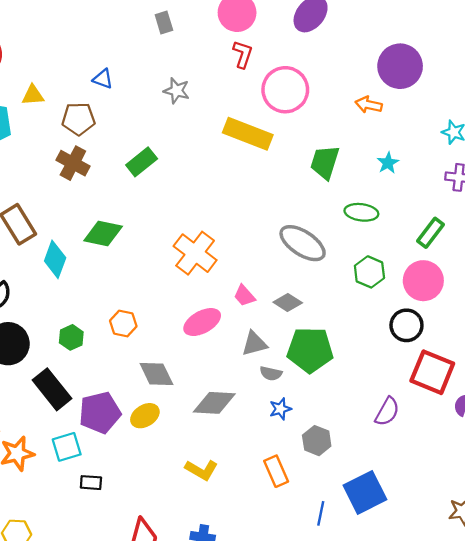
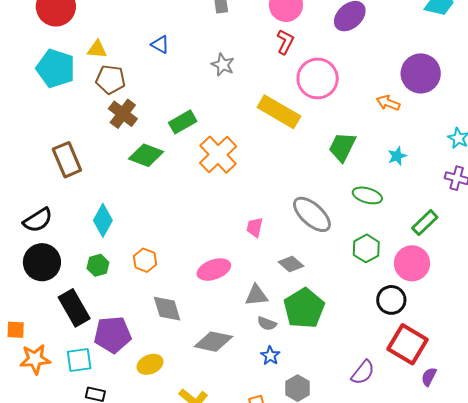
brown pentagon: (78, 119) -> (110, 80), moved
green diamond: (103, 233) -> (146, 155), moved
orange cross: (195, 253) -> (218, 155), moved
cyan diamond: (55, 259) -> (103, 220), moved
pink trapezoid: (244, 296) -> (255, 227), moved, turned 45
green pentagon: (310, 350) -> (304, 308), turned 30
blue star: (280, 409) -> (270, 356), turned -30
yellow ellipse: (145, 416) -> (150, 364), moved

